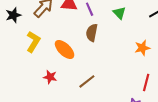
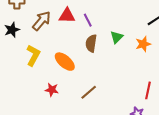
green triangle: (119, 13) -> (117, 37), moved, turned 32
orange star: (142, 48) -> (143, 44), moved

